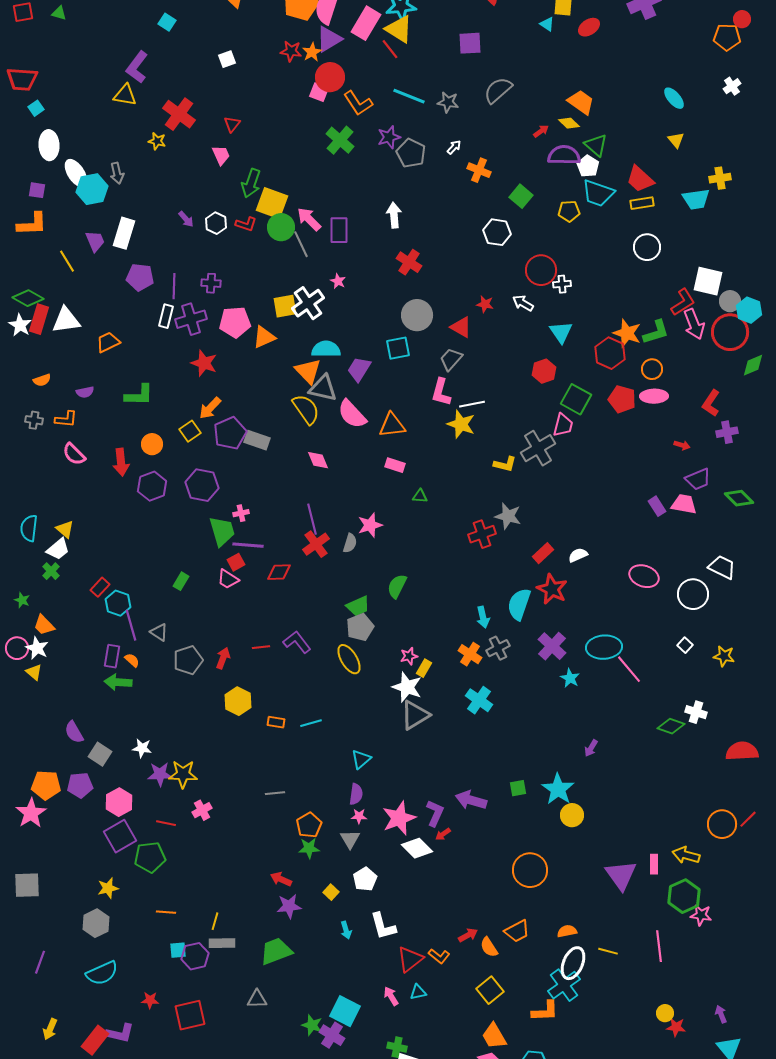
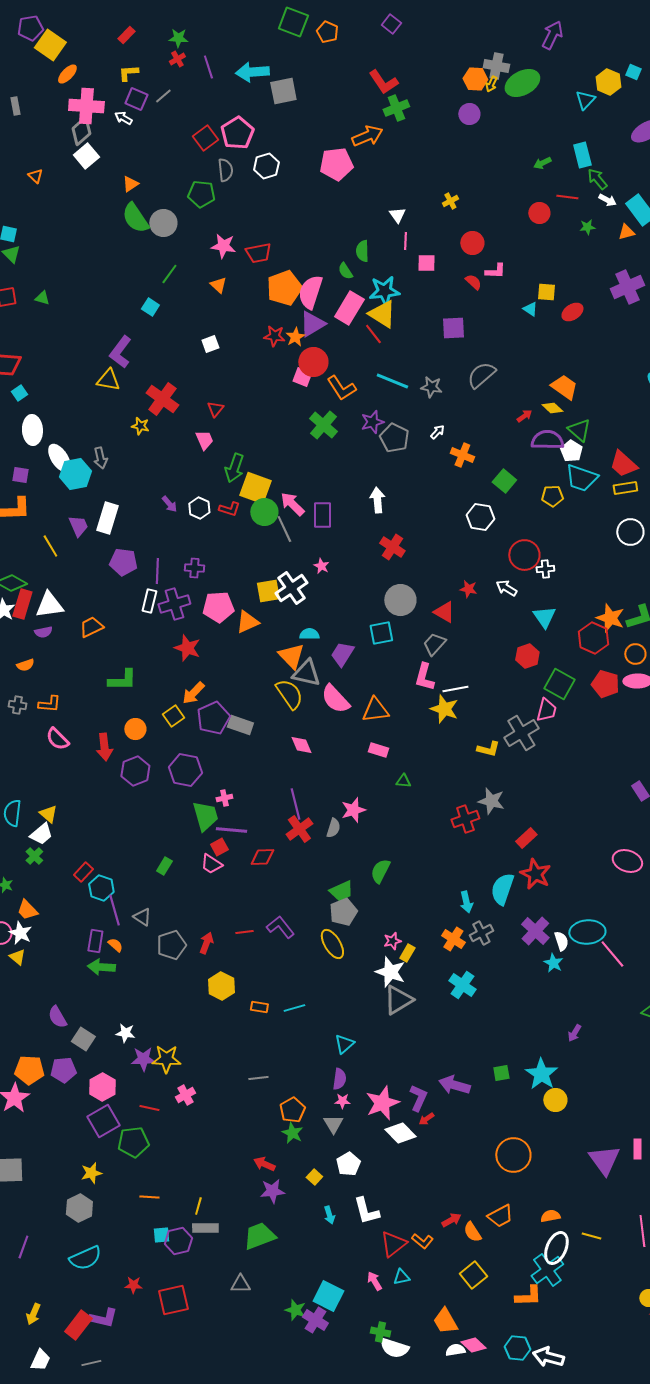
cyan semicircle: (326, 349) -> (309, 634), size x0.7
purple semicircle: (85, 392) -> (43, 632), moved
white semicircle: (578, 555) -> (561, 941), moved, turned 96
green star: (309, 848) -> (292, 1133), turned 30
orange trapezoid: (494, 1036) -> (445, 1321), moved

